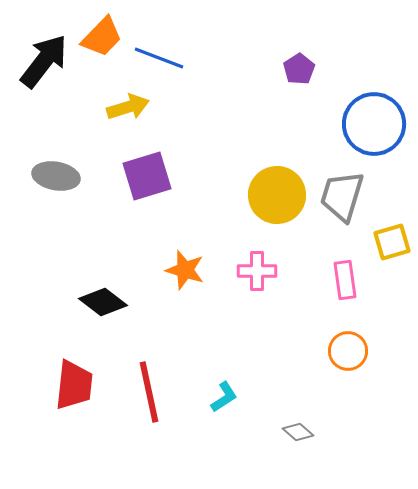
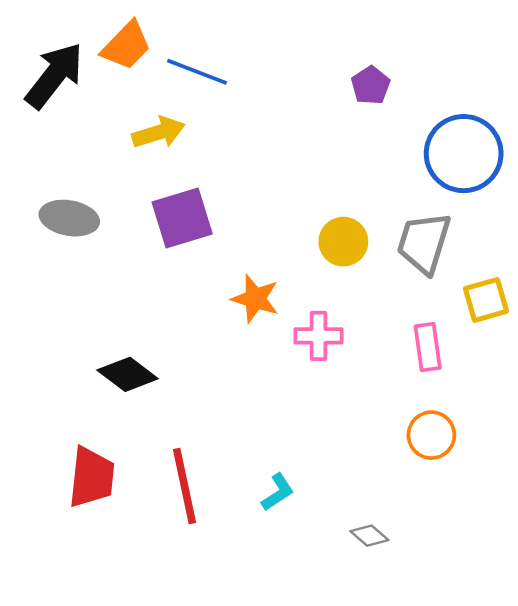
yellow circle: (277, 195) -> (343, 242), size x0.7
orange star: (185, 270) -> (255, 299), moved

